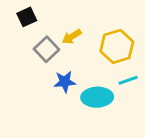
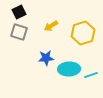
gray square: (46, 49) -> (19, 32), moved, turned -30
cyan line: (128, 80) -> (91, 75), moved

